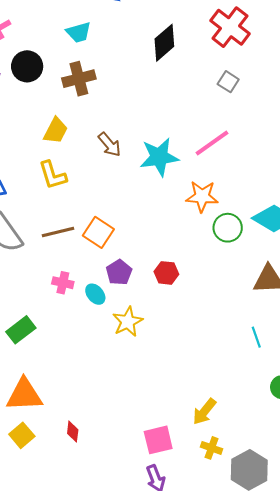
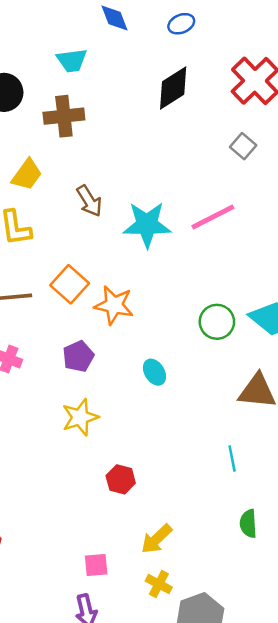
orange star: (202, 196) -> (114, 305), moved
orange square: (98, 232) -> (70, 284), moved
red hexagon: (166, 273) -> (121, 479), moved
cyan ellipse: (95, 294) -> (154, 372), moved
pink square: (158, 440) -> (96, 565), size x0.7

